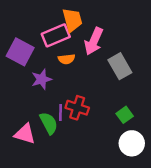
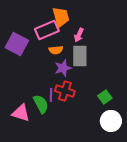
pink arrow: (94, 41) -> (79, 35), size x0.6
gray rectangle: (120, 66) -> (80, 56), moved, turned 30
purple star: (42, 79) -> (63, 68), moved

